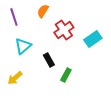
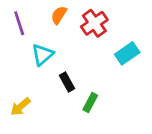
red cross: (64, 30) -> (94, 23), moved
cyan triangle: (23, 46) -> (42, 55), moved

